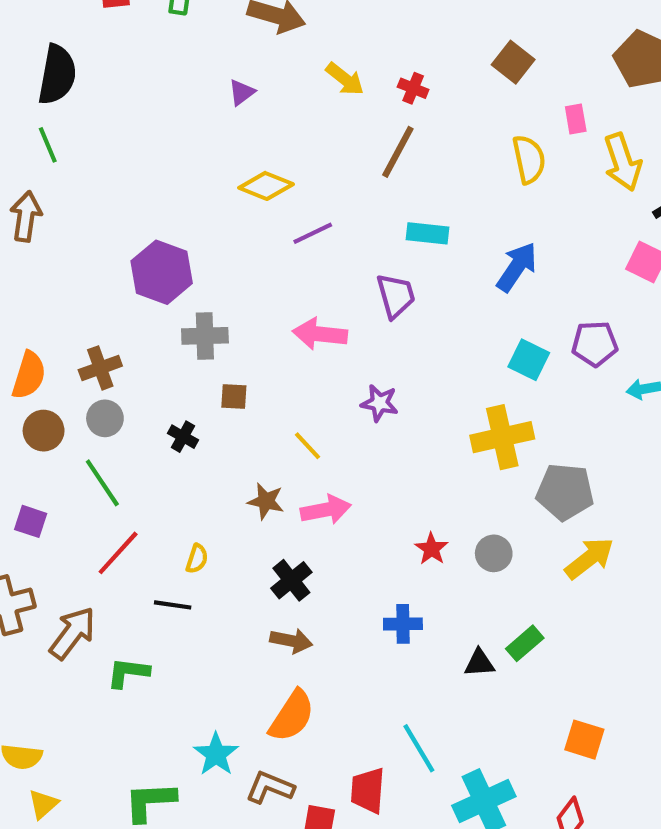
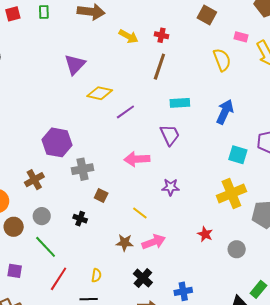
purple triangle: (242, 92) -> (75, 64), moved, size x1.6
pink rectangle: (576, 119) -> (241, 37), turned -56
brown cross: (100, 368) -> (34, 180), moved
brown square: (234, 397) -> (101, 196), turned 32
red star: (431, 549) -> (205, 234), moved
blue cross: (403, 624) -> (183, 291), moved

